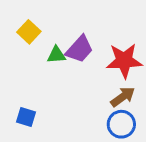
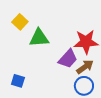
purple trapezoid: (79, 49) -> (68, 59), moved
green triangle: (56, 55) -> (39, 38), size x1.5

